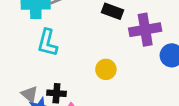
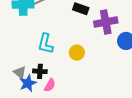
cyan L-shape: (47, 43) -> (46, 44), moved

